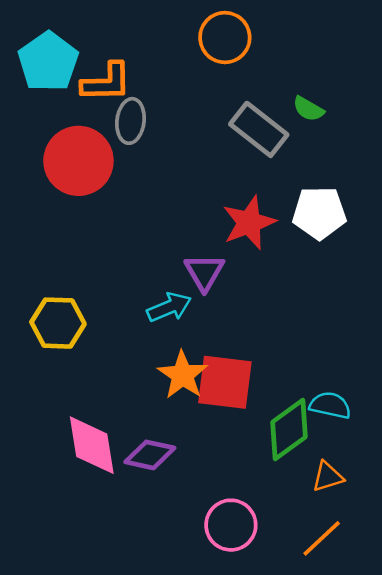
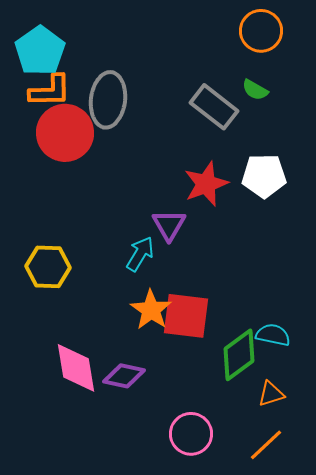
orange circle: (225, 38) -> (261, 31), moved
orange L-shape: (106, 82) -> (50, 91), moved
gray ellipse: (131, 121) -> (108, 100), size x1.5
cyan arrow: (169, 307) -> (140, 254), turned -36

